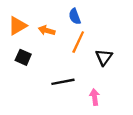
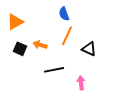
orange arrow: (47, 30) -> (40, 45), moved
black triangle: (104, 57) -> (89, 49), turned -42

